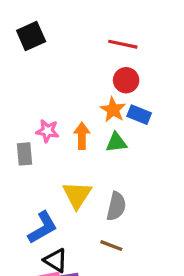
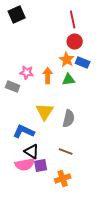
red line: (123, 44) -> (73, 20), turned 66
gray rectangle: (25, 154) -> (13, 86), turned -64
blue L-shape: (43, 228) -> (24, 132), turned -125
brown line: (111, 246) -> (66, 152), moved

